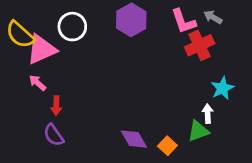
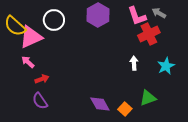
red arrow: (56, 106) -> (42, 79), turned -112
white arrow: (208, 114) -> (134, 63), moved

